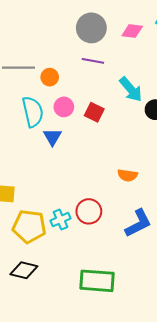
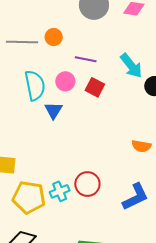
purple line: (93, 61) -> (86, 59), moved
orange circle: (50, 77) -> (54, 37), moved
orange semicircle: (127, 175) -> (141, 146), moved

